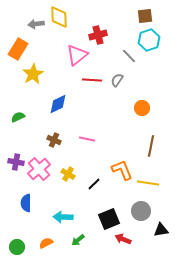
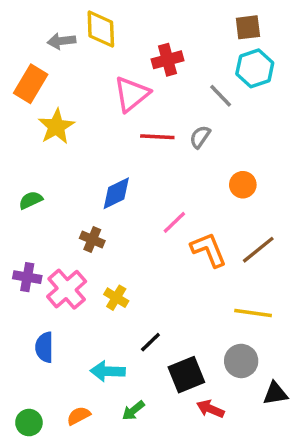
blue diamond: (58, 104) -> (116, 193), moved
pink line: (87, 139) -> (174, 222), moved, turned -56
brown line: (151, 146) -> (258, 250), turned 40
orange L-shape: (122, 170) -> (209, 250), moved
black line: (94, 184) -> (150, 342), moved

